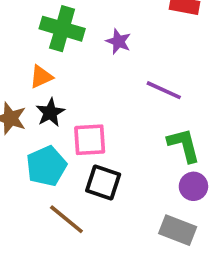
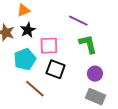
purple line: (164, 90) -> (78, 21), moved
green L-shape: (184, 145) -> (88, 44), moved
purple circle: (193, 186) -> (95, 74), moved

